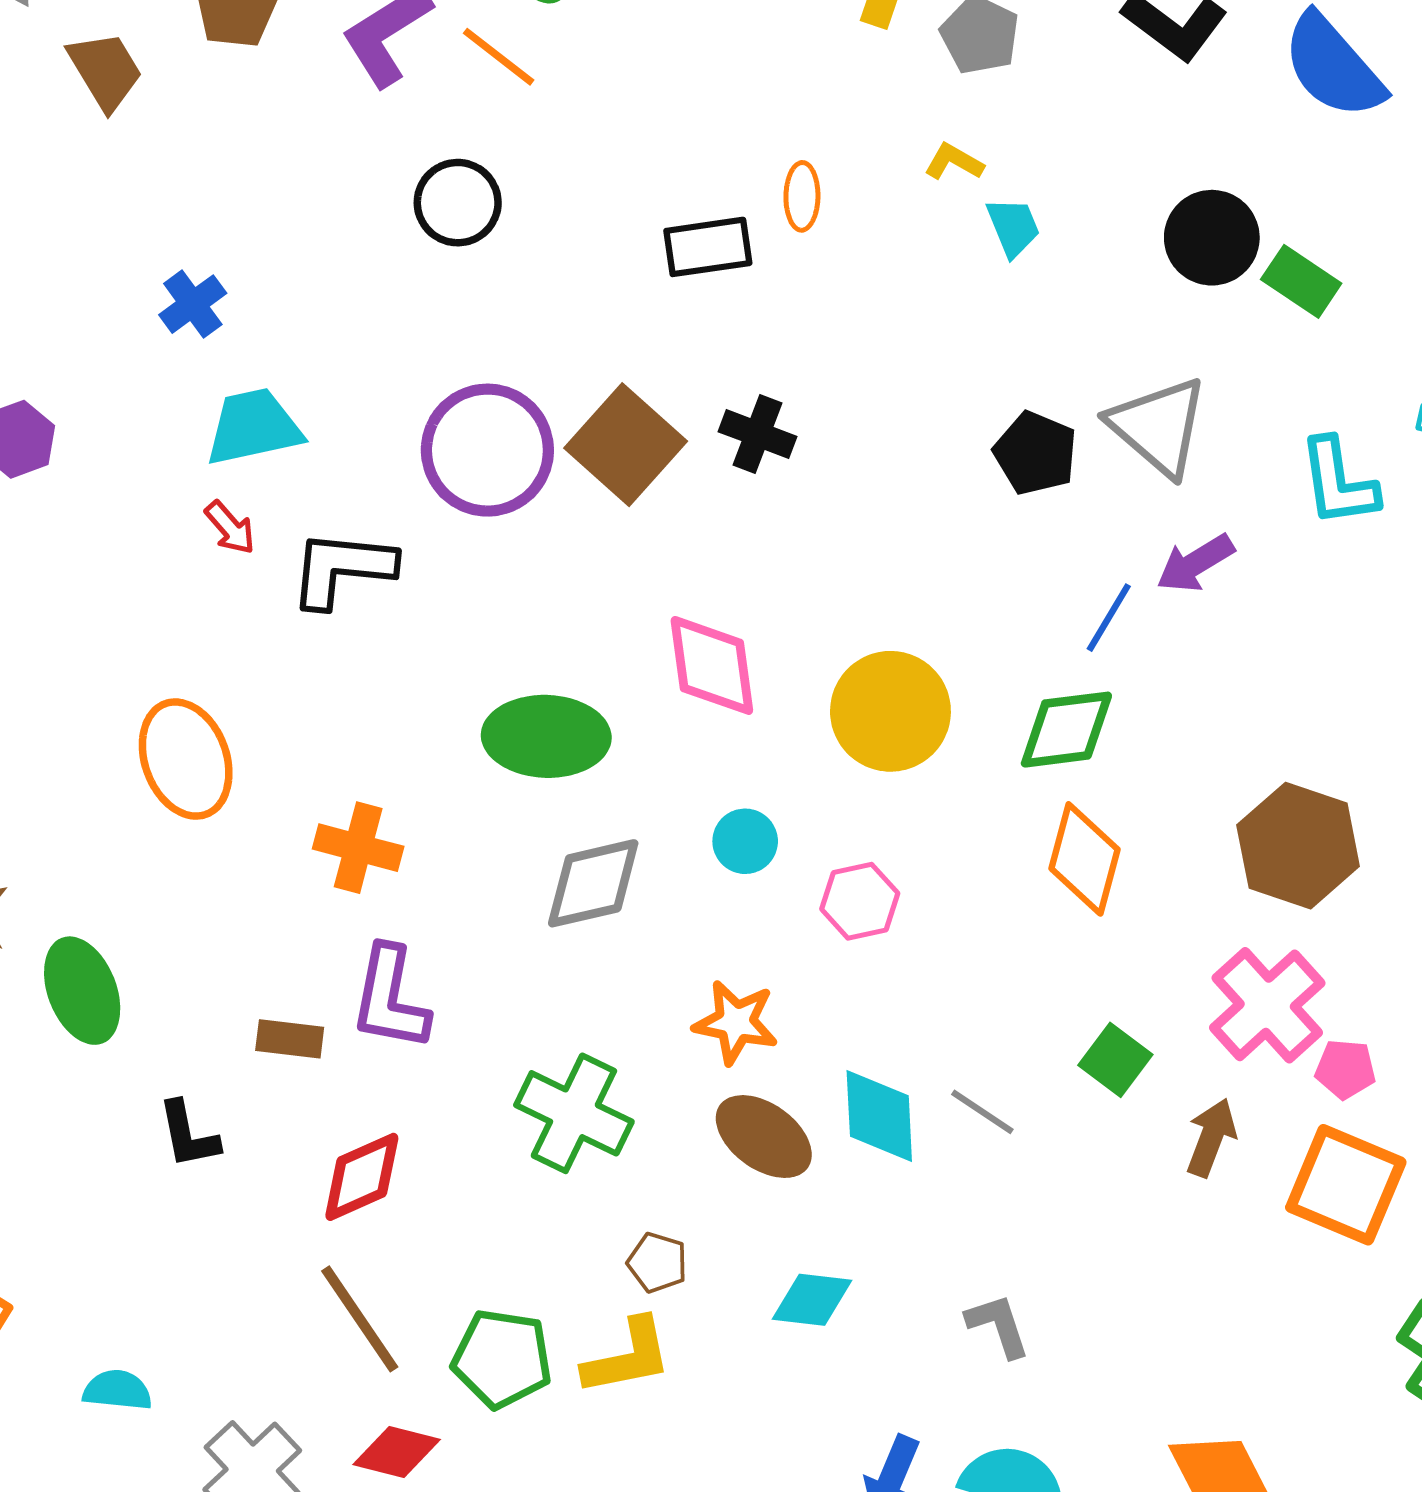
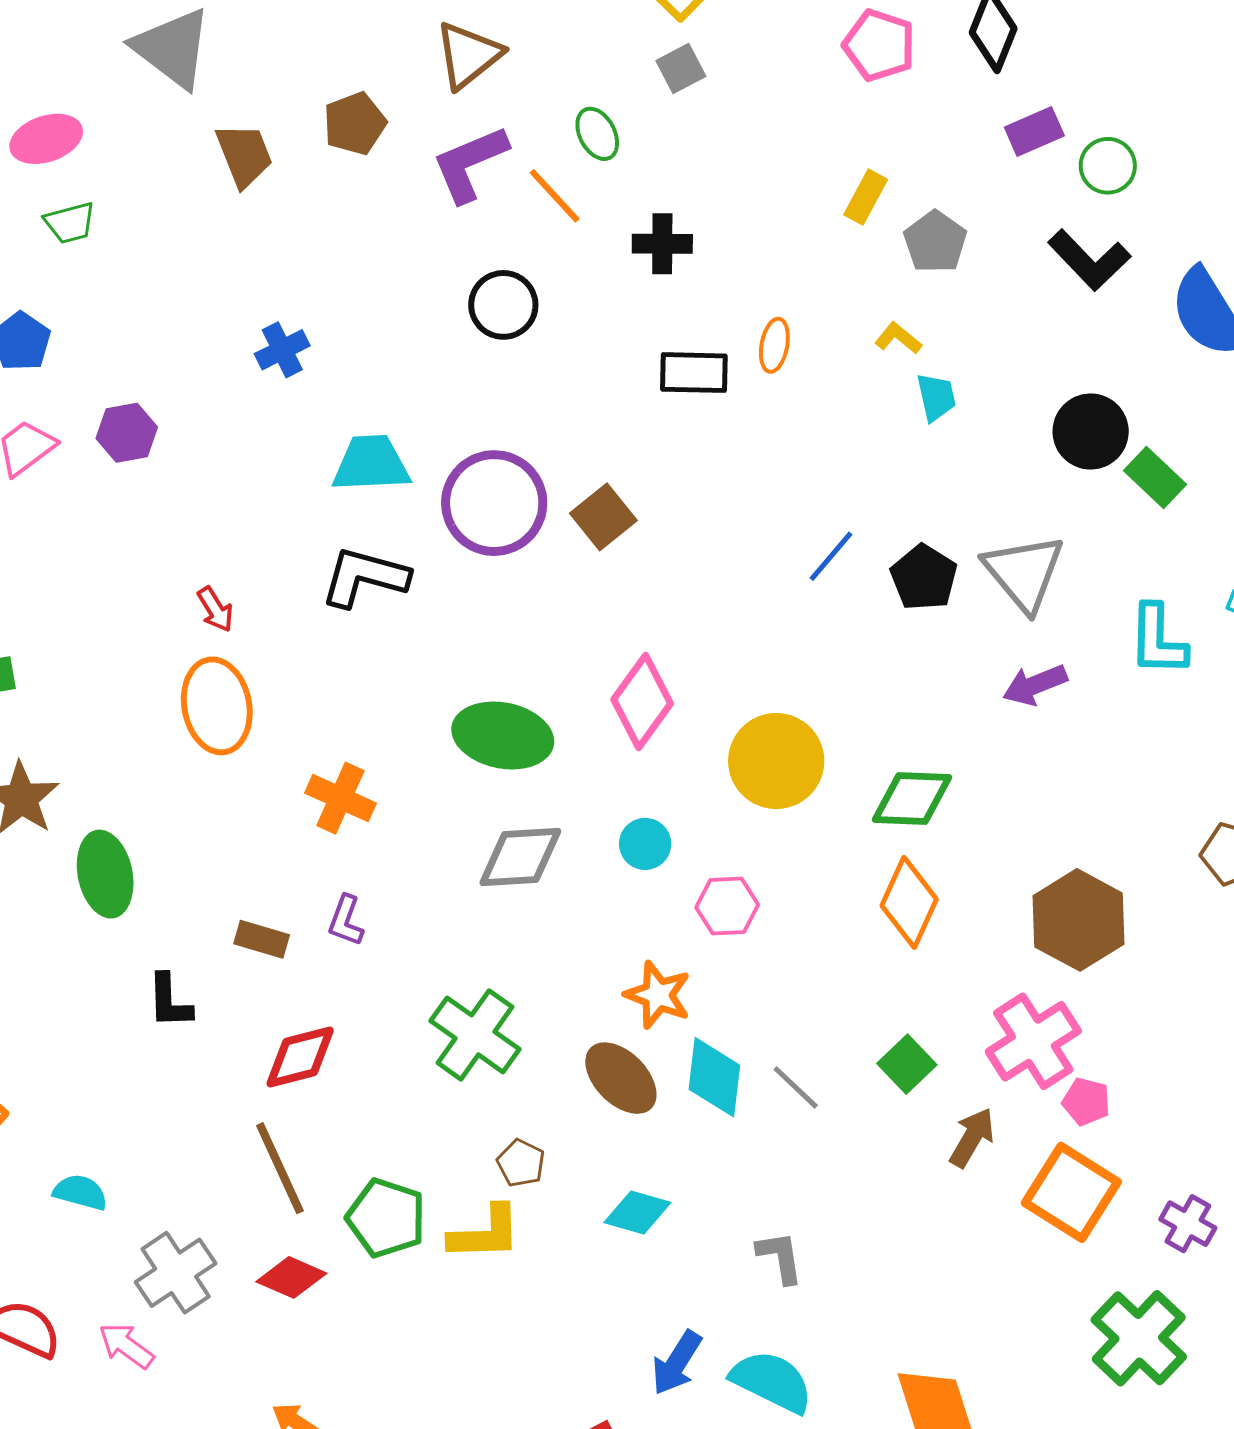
cyan trapezoid: (254, 427) -> (371, 464), moved
black cross: (758, 434) -> (662, 244), moved, turned -30
brown square: (626, 445) -> (603, 517), size x0.7
red arrow: (230, 528) -> (215, 609), moved
blue line: (1109, 618) -> (831, 556), moved
pink diamond: (712, 665) -> (642, 702), turned 34
purple L-shape: (390, 998) -> (346, 921), size x0.6
orange star: (736, 1022) -> (658, 995), moved

